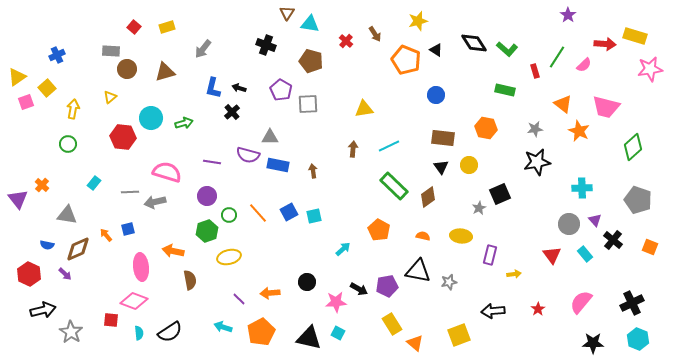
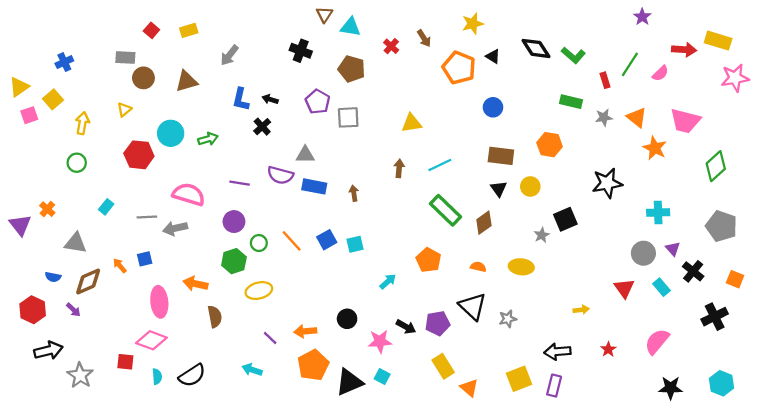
gray star: (535, 129) -> (604, 117), moved
purple rectangle: (490, 255) -> (554, 386), moved
black triangle: (418, 271) -> (473, 306), turned 32
black cross: (632, 303) -> (715, 317), moved
orange pentagon: (261, 332) -> (313, 365), moved
black triangle: (309, 338) -> (349, 382), turned -36

